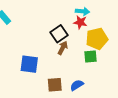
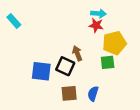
black square: (59, 34) -> (65, 66), moved, turned -30
brown arrow: (63, 48) -> (77, 53), turned -48
blue semicircle: (77, 85) -> (93, 94), turned -40

